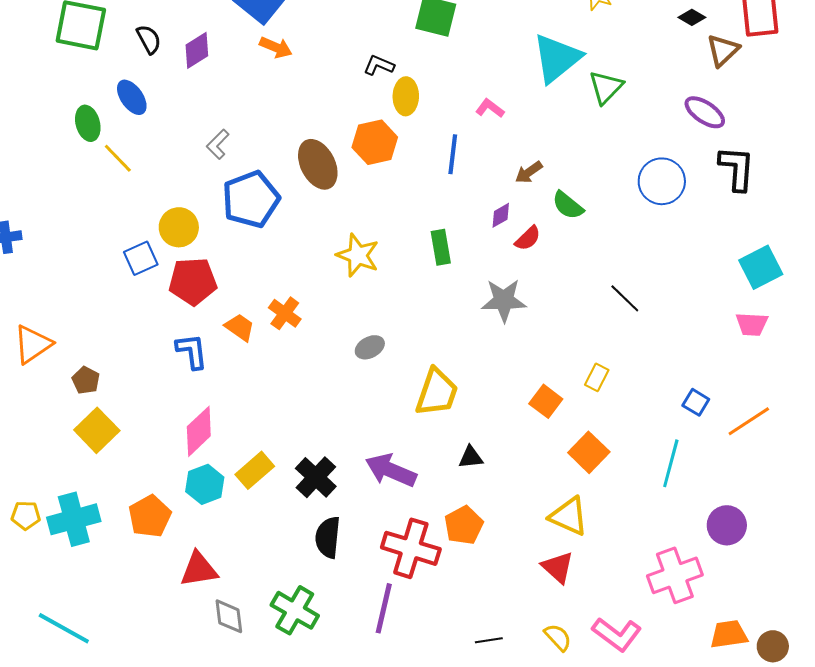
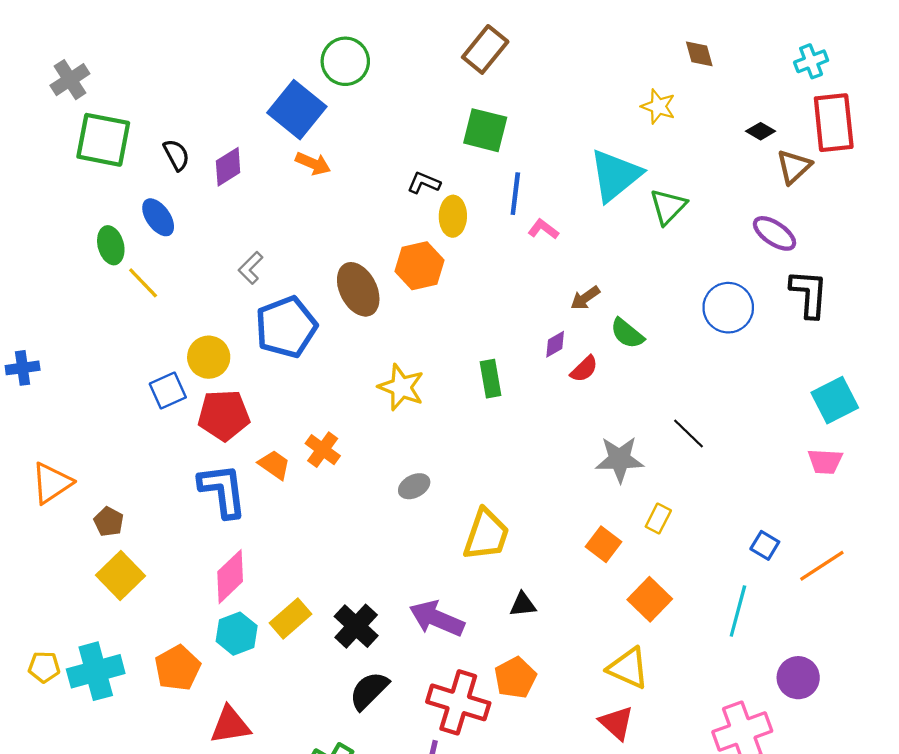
blue line: (453, 154) -> (515, 194), moved
gray star: (504, 300) -> (620, 459), moved
blue L-shape: (192, 351) -> (223, 491), size x1.4
black semicircle: (328, 537) -> (369, 691), turned 39

